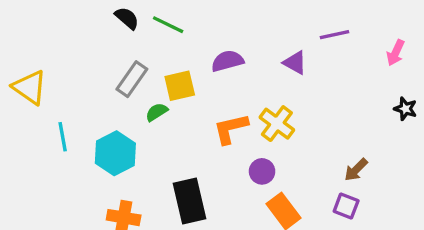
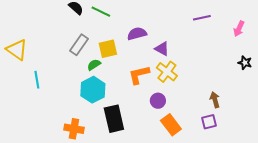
purple triangle: (295, 63) -> (162, 49), moved
cyan hexagon: (115, 153) -> (93, 90), moved
brown arrow: (356, 170) -> (215, 100), turned 119
purple square: (346, 206) -> (209, 122), turned -35

